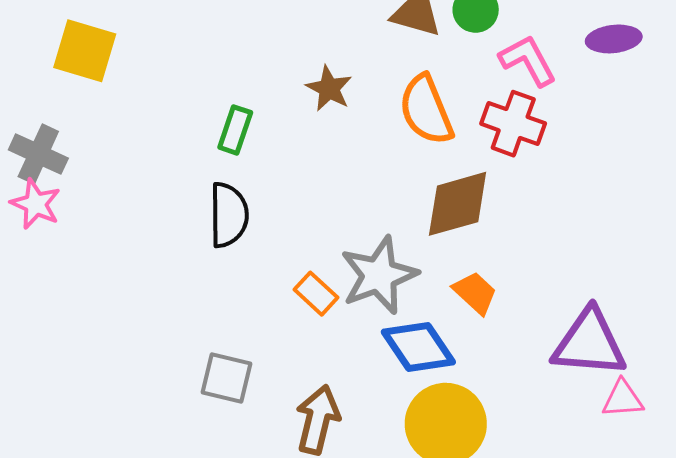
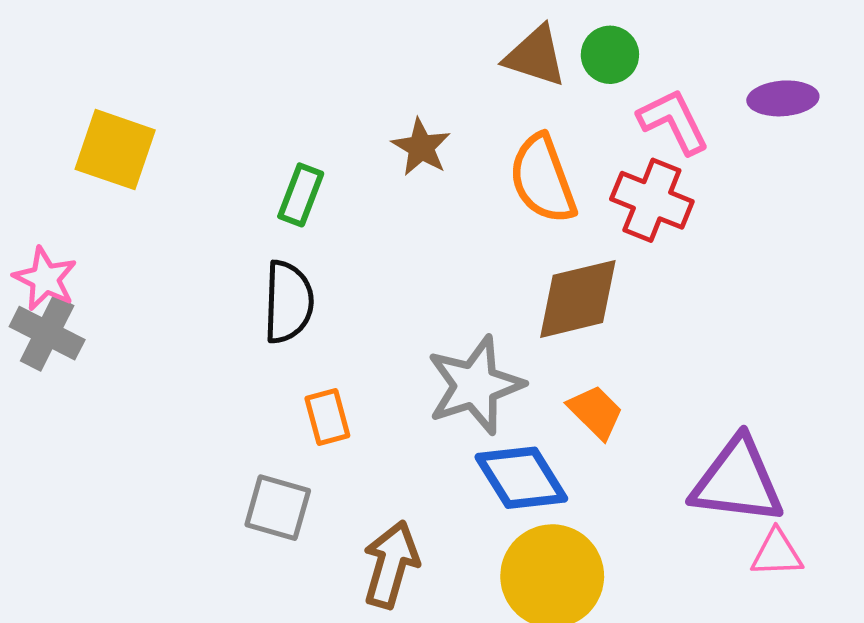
yellow square: (85, 51) -> (115, 150), moved
gray cross: (38, 154) -> (47, 333), moved
orange rectangle: (316, 294) -> (327, 417), moved, turned 30

